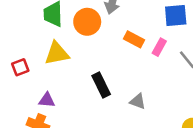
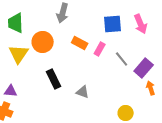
orange circle: (87, 22) -> (43, 42), moved
yellow triangle: (57, 53) -> (19, 54), turned -45

